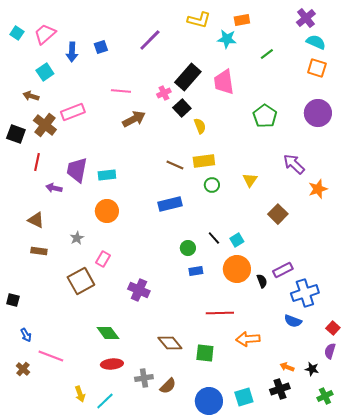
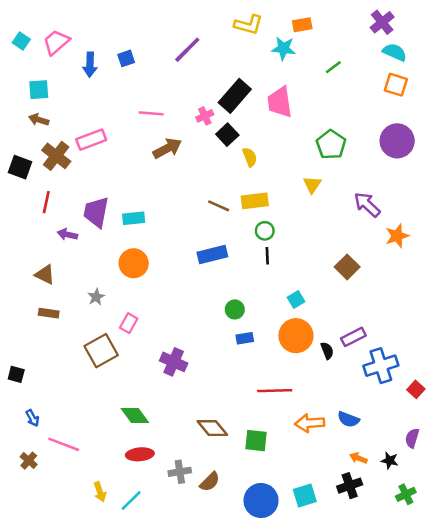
cyan square: (45, 72) -> (39, 90), moved, turned 30
yellow triangle: (250, 180) -> (312, 185), moved
black line: (214, 238) -> (267, 256), moved, turned 40
blue semicircle: (293, 321) -> (348, 419), moved
red square: (333, 328) -> (416, 389), moved

